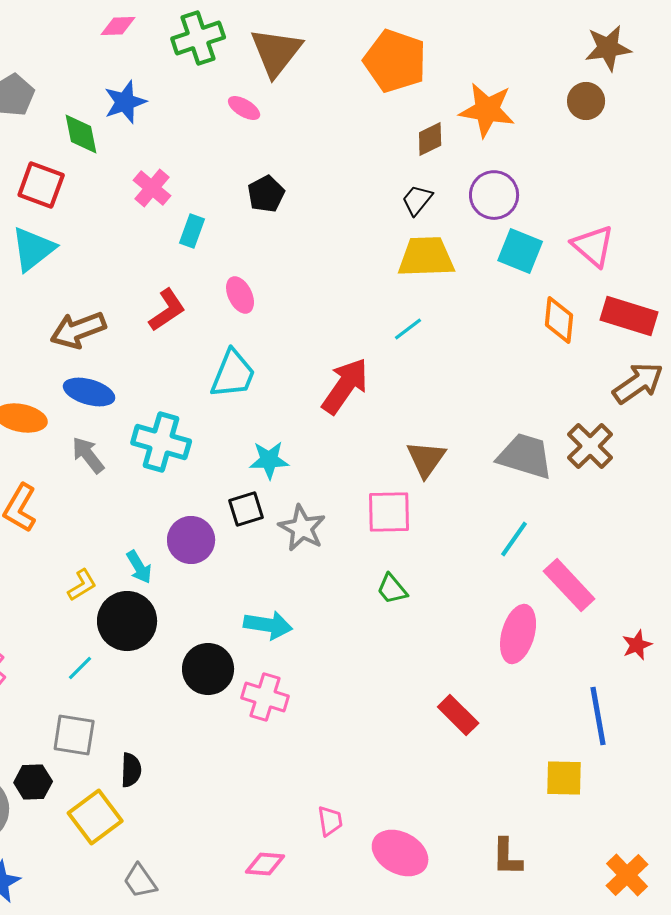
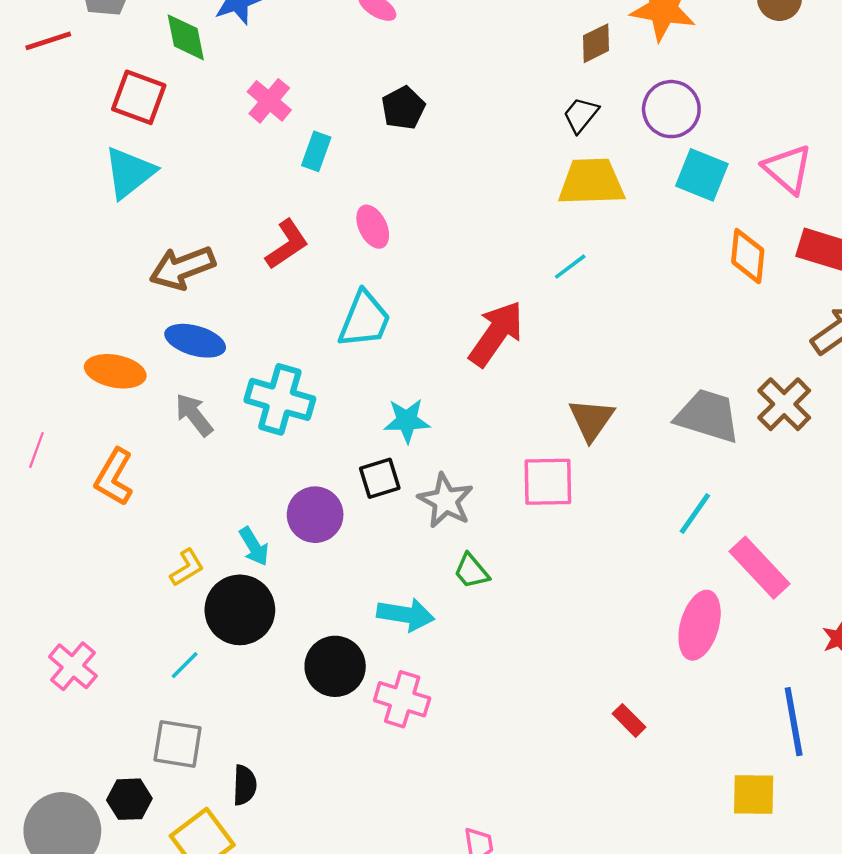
green trapezoid: (392, 589) -> (471, 571), moved
red rectangle: (458, 715) -> (629, 720), size x0.7

